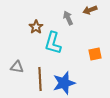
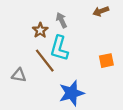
gray arrow: (68, 18) -> (62, 20), moved
brown line: (40, 79) -> (45, 61), moved, turned -35

